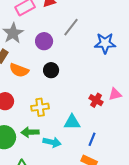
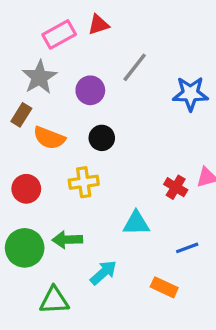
yellow cross: (40, 107) -> (84, 182), moved
blue line: (92, 139) -> (187, 248), moved, turned 48
cyan arrow: (52, 142) -> (103, 273), moved, turned -54

